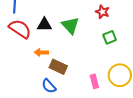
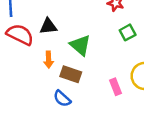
green triangle: (70, 25) -> (80, 45), moved
orange arrow: (41, 52) -> (49, 60), turned -88

